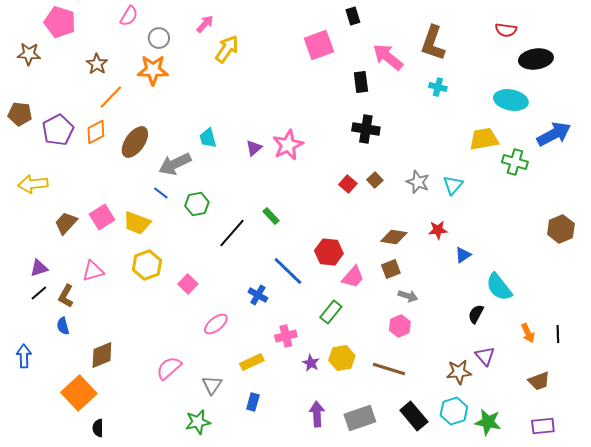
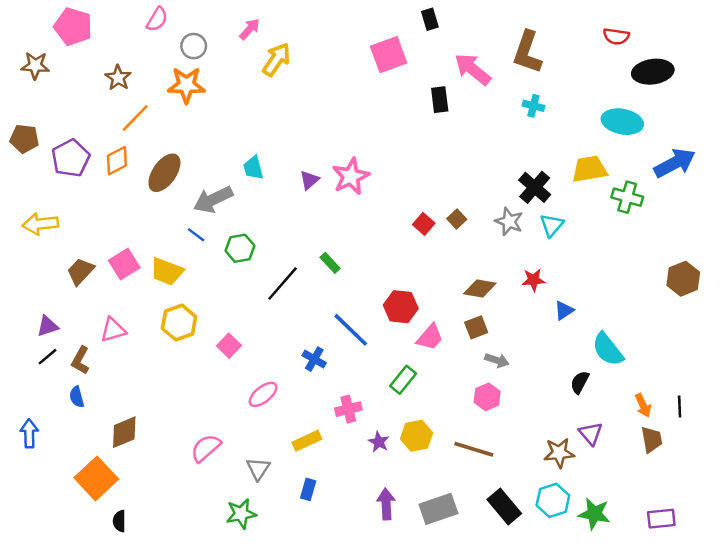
black cross: (366, 129) -> (535, 187), moved, turned 32
brown trapezoid: (539, 381) -> (652, 439), moved, turned -80

